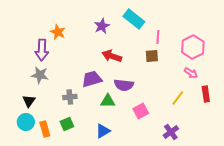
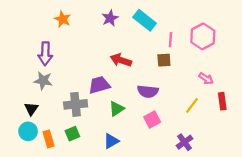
purple star: (102, 26) -> (110, 18), moved
orange star: (58, 32) -> (63, 19), moved
pink hexagon: (193, 47) -> (203, 36), moved
purple semicircle: (124, 85) -> (148, 91), moved
gray cross: (70, 97) -> (76, 104), size x1.5
green triangle: (108, 101) -> (117, 109), turned -35

